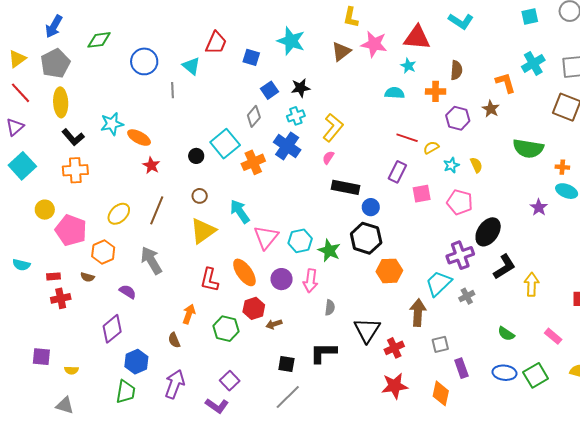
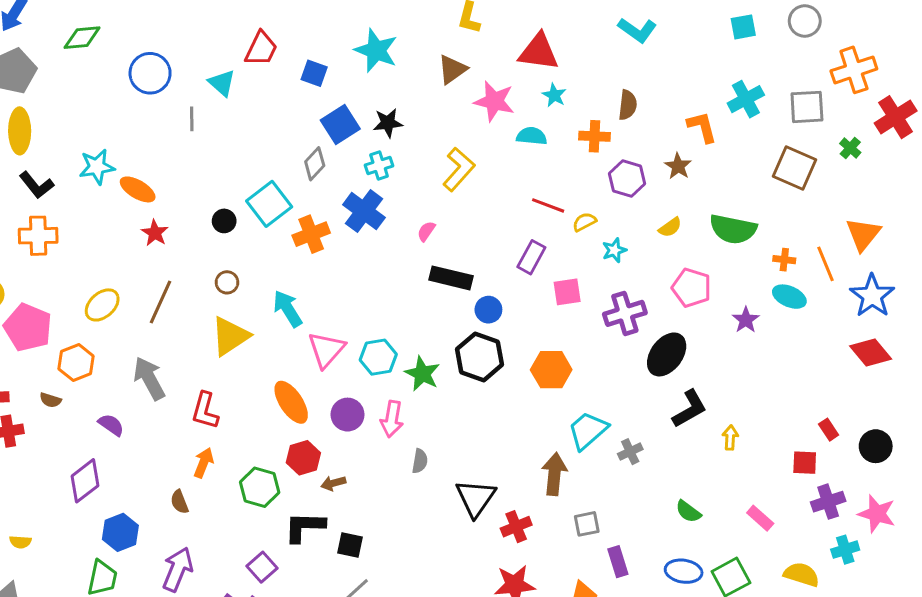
red triangle: (417, 38) -> (539, 52), moved
pink star: (374, 44) -> (494, 101), moved
blue square: (270, 90) -> (340, 125), size x1.4
yellow L-shape: (333, 128) -> (459, 169), moved
yellow semicircle: (476, 165) -> (670, 227), moved, turned 77
pink pentagon: (460, 202) -> (691, 288), moved
purple cross: (460, 255) -> (625, 313), moved
orange hexagon: (389, 271) -> (551, 370), moved
red L-shape: (210, 280) -> (205, 411), moved
yellow arrow: (532, 284) -> (730, 438), size x0.7
black L-shape: (323, 353) -> (305, 527), moved

